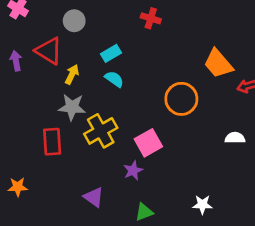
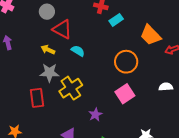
red triangle: (49, 51) -> (62, 29), moved
cyan rectangle: (111, 53) -> (116, 20), moved
yellow arrow: (72, 74) -> (48, 50), turned -88
pink square: (148, 143) -> (125, 94), moved

